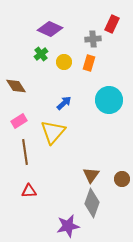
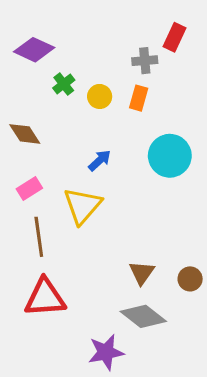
purple diamond: (50, 29) -> (34, 50), moved
red triangle: (29, 191) -> (45, 298), size x1.8
gray diamond: (92, 203) -> (143, 316), turned -72

